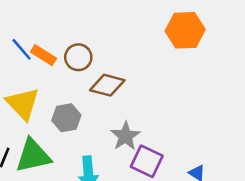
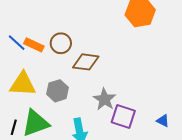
yellow triangle: (23, 104) -> (23, 84), turned -36

